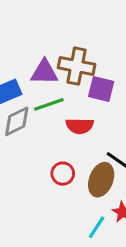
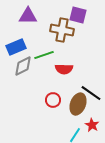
purple triangle: (44, 72) -> (28, 16), moved
purple square: (101, 89) -> (78, 15), moved

